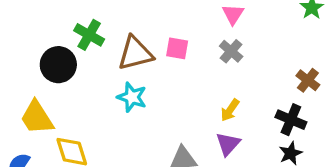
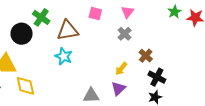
pink square: (177, 48) -> (95, 14), moved
brown cross: (308, 80) -> (146, 56), moved

